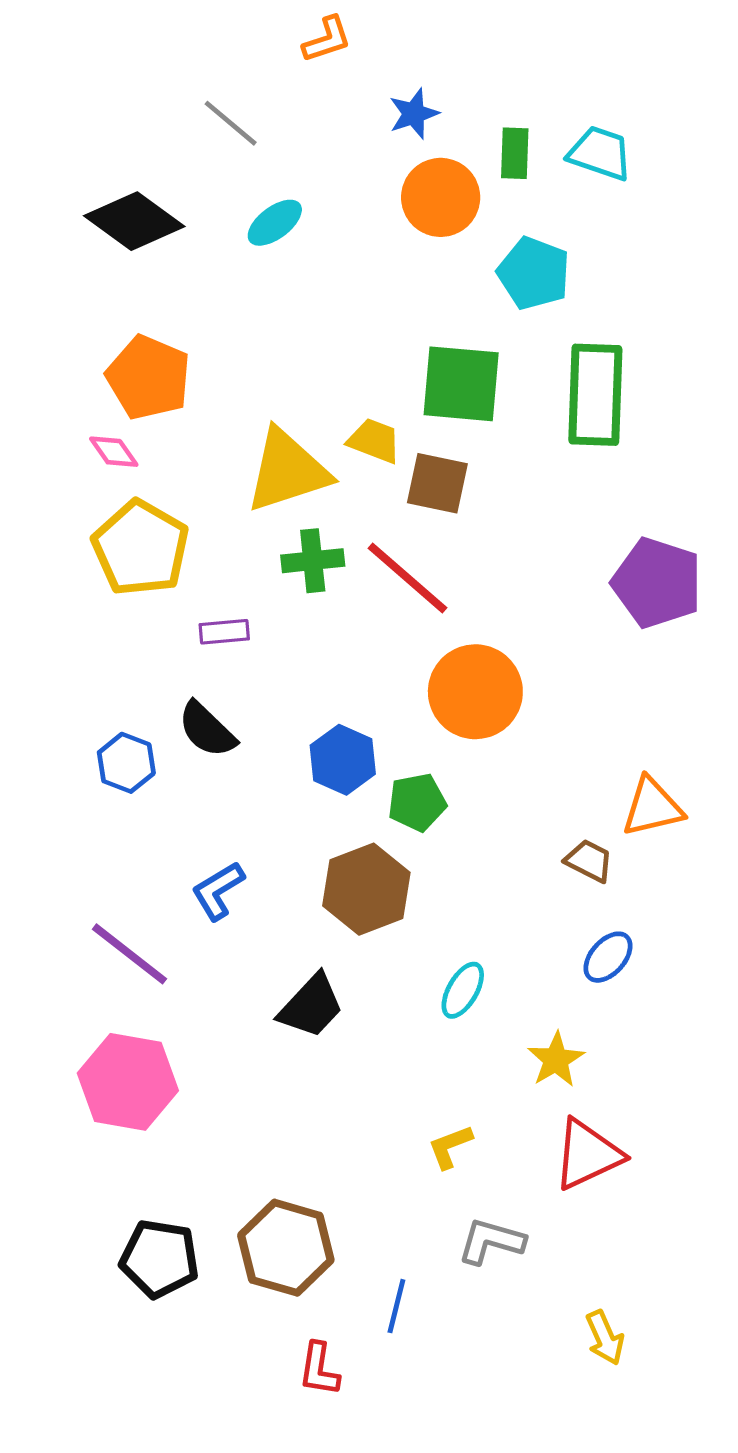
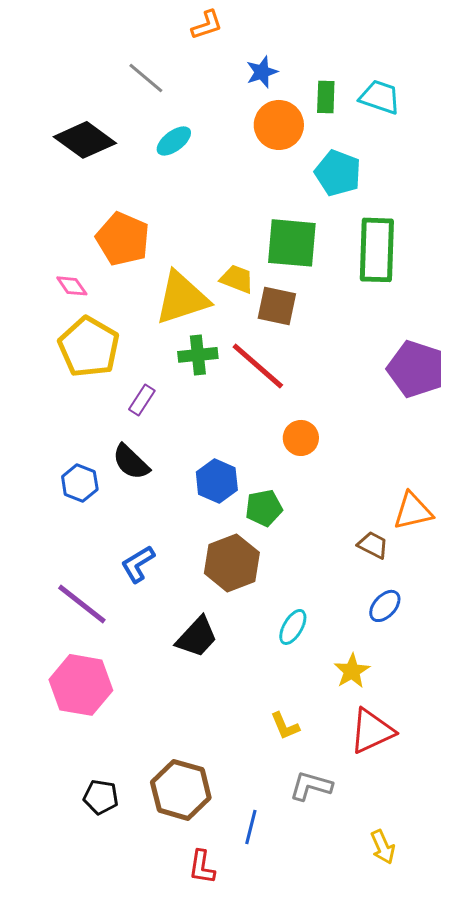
orange pentagon: (148, 377) -> (123, 239), moved
purple rectangle: (224, 632) -> (142, 400), turned -52
orange circle: (475, 692) -> (301, 438), size x0.6
yellow L-shape: (450, 1147) -> (285, 726), turned -92
black pentagon: (160, 1259) -> (101, 797), size x0.7

